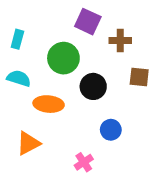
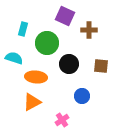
cyan rectangle: (17, 39) -> (23, 29), moved
brown square: (139, 77) -> (101, 66), moved
orange triangle: (28, 143) -> (32, 102), moved

